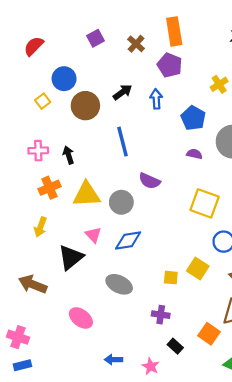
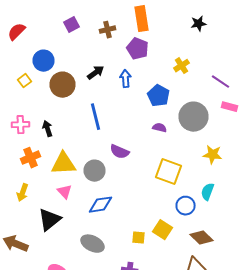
brown cross: (136, 44) -> (108, 30), turned 35
pink triangle: (93, 235) -> (64, 192), moved

